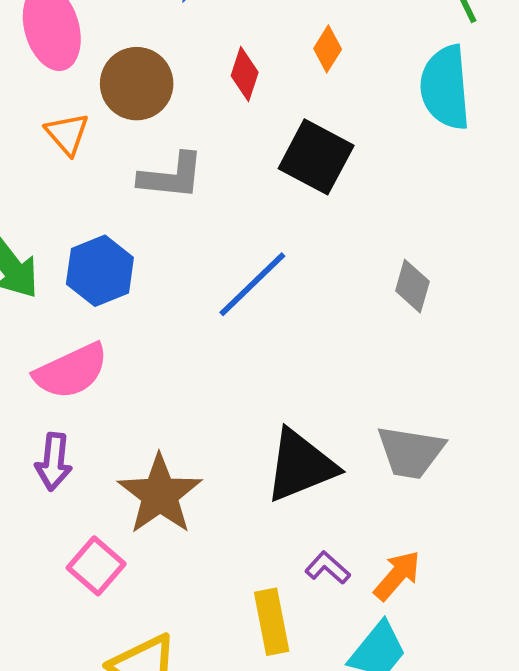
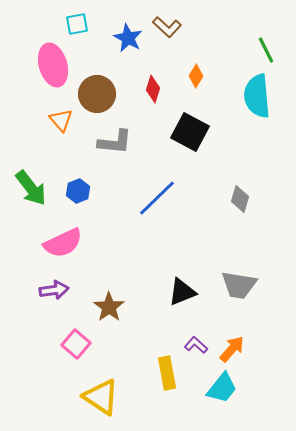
blue hexagon: (100, 271) -> (78, 191), size x0.7
purple arrow: (54, 462) -> (54, 290), turned -104
black triangle: (301, 466) -> (182, 292), size x0.7
brown star: (160, 494) -> (109, 307), size x0.7

